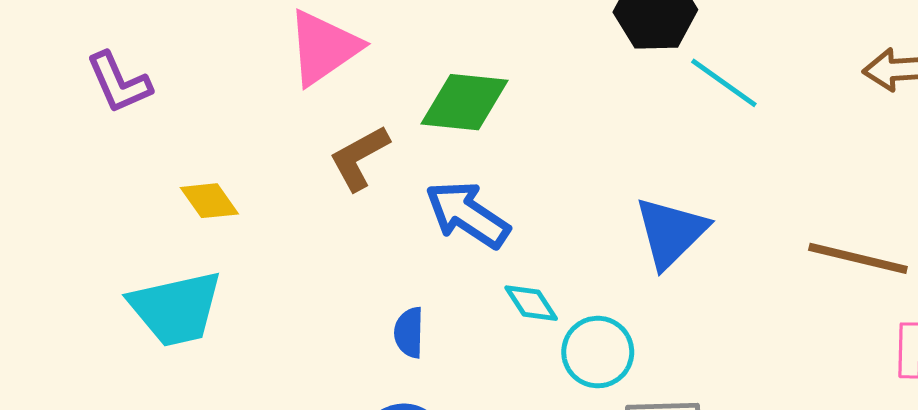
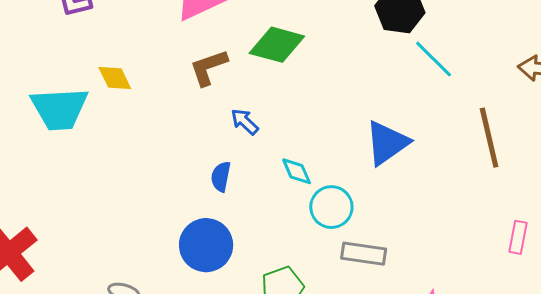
blue arrow: (467, 215) -> (245, 122), moved, size x0.6
brown line: (858, 258) -> (489, 138), moved, turned 54
cyan trapezoid: (176, 309) -> (59, 109), moved

